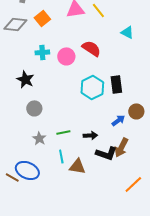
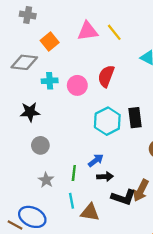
gray diamond: (15, 24) -> (24, 62), moved
red semicircle: (91, 48) -> (106, 76), turned -102
black star: (25, 79) -> (30, 112), turned -30
blue arrow: (118, 120) -> (96, 160), moved
green line: (63, 132) -> (74, 173), turned -72

